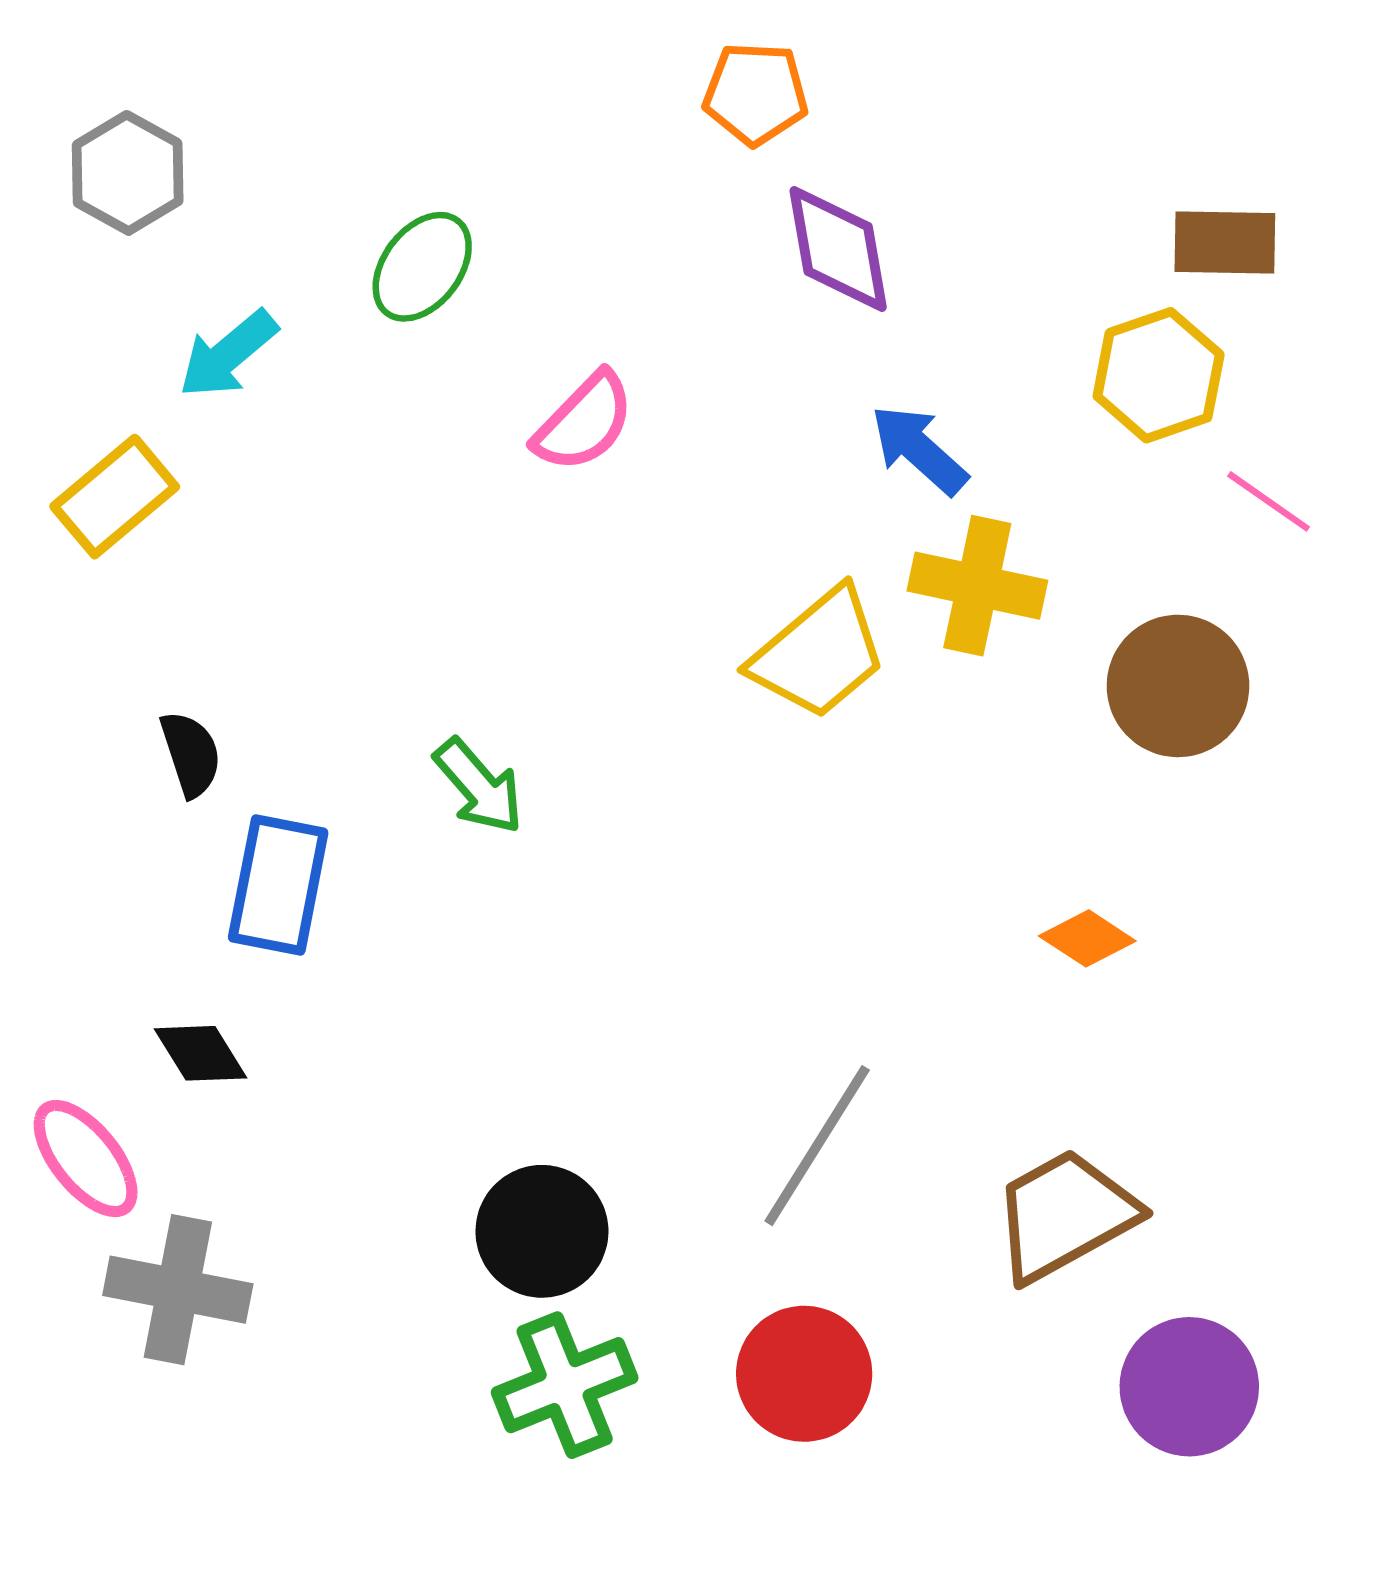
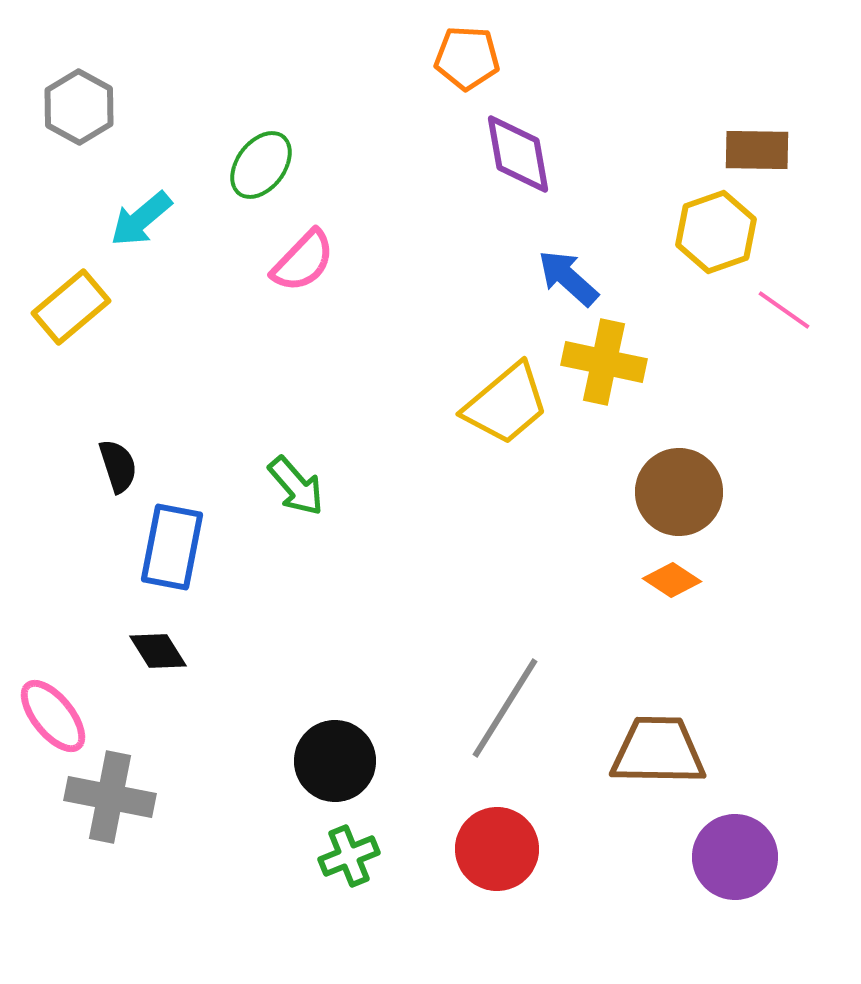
pink semicircle: (584, 422) -> (303, 261), moved
brown circle: (1178, 686) -> (679, 492), moved
black diamond: (200, 1053) -> (158, 651), moved
brown trapezoid: (1065, 1215) -> (658, 751), turned 30
green cross: (565, 1385) -> (349, 856), size x0.7

